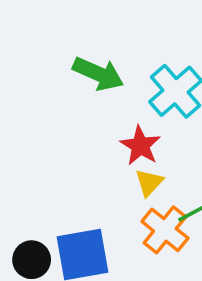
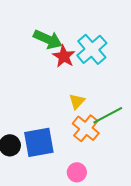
red star: (140, 146) -> (64, 56), moved

